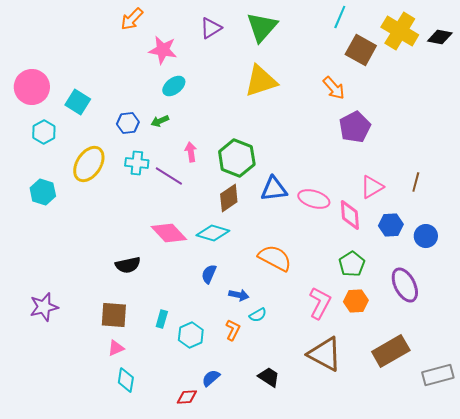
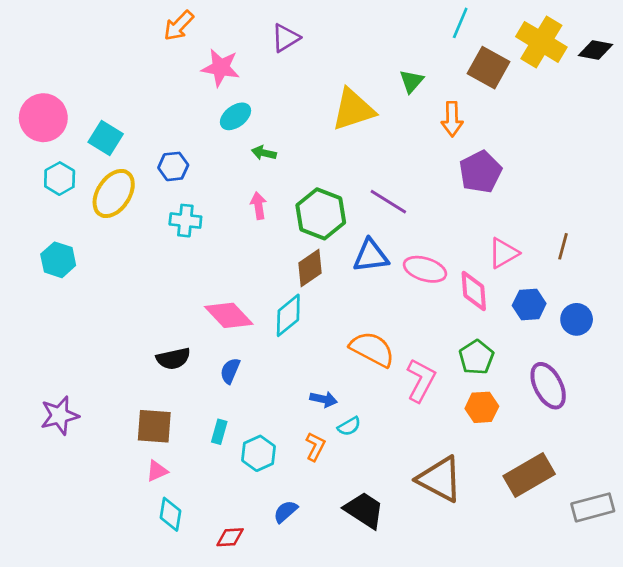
green triangle: (262, 27) -> (411, 81), moved, size x0.6
orange arrow: (334, 88) -> (452, 119), turned 40
green arrow: (160, 121) -> (264, 153), moved, turned 36
yellow ellipse: (89, 164) -> (114, 193), moved
purple line: (169, 176) -> (388, 202), moved
cyan diamond: (213, 233) -> (288, 315), turned -56
blue semicircle: (209, 274) -> (230, 371), moved
pink L-shape: (320, 303) -> (421, 380), moved
black trapezoid: (269, 377) -> (364, 510), size x1.4
red diamond: (187, 397) -> (230, 537), moved

